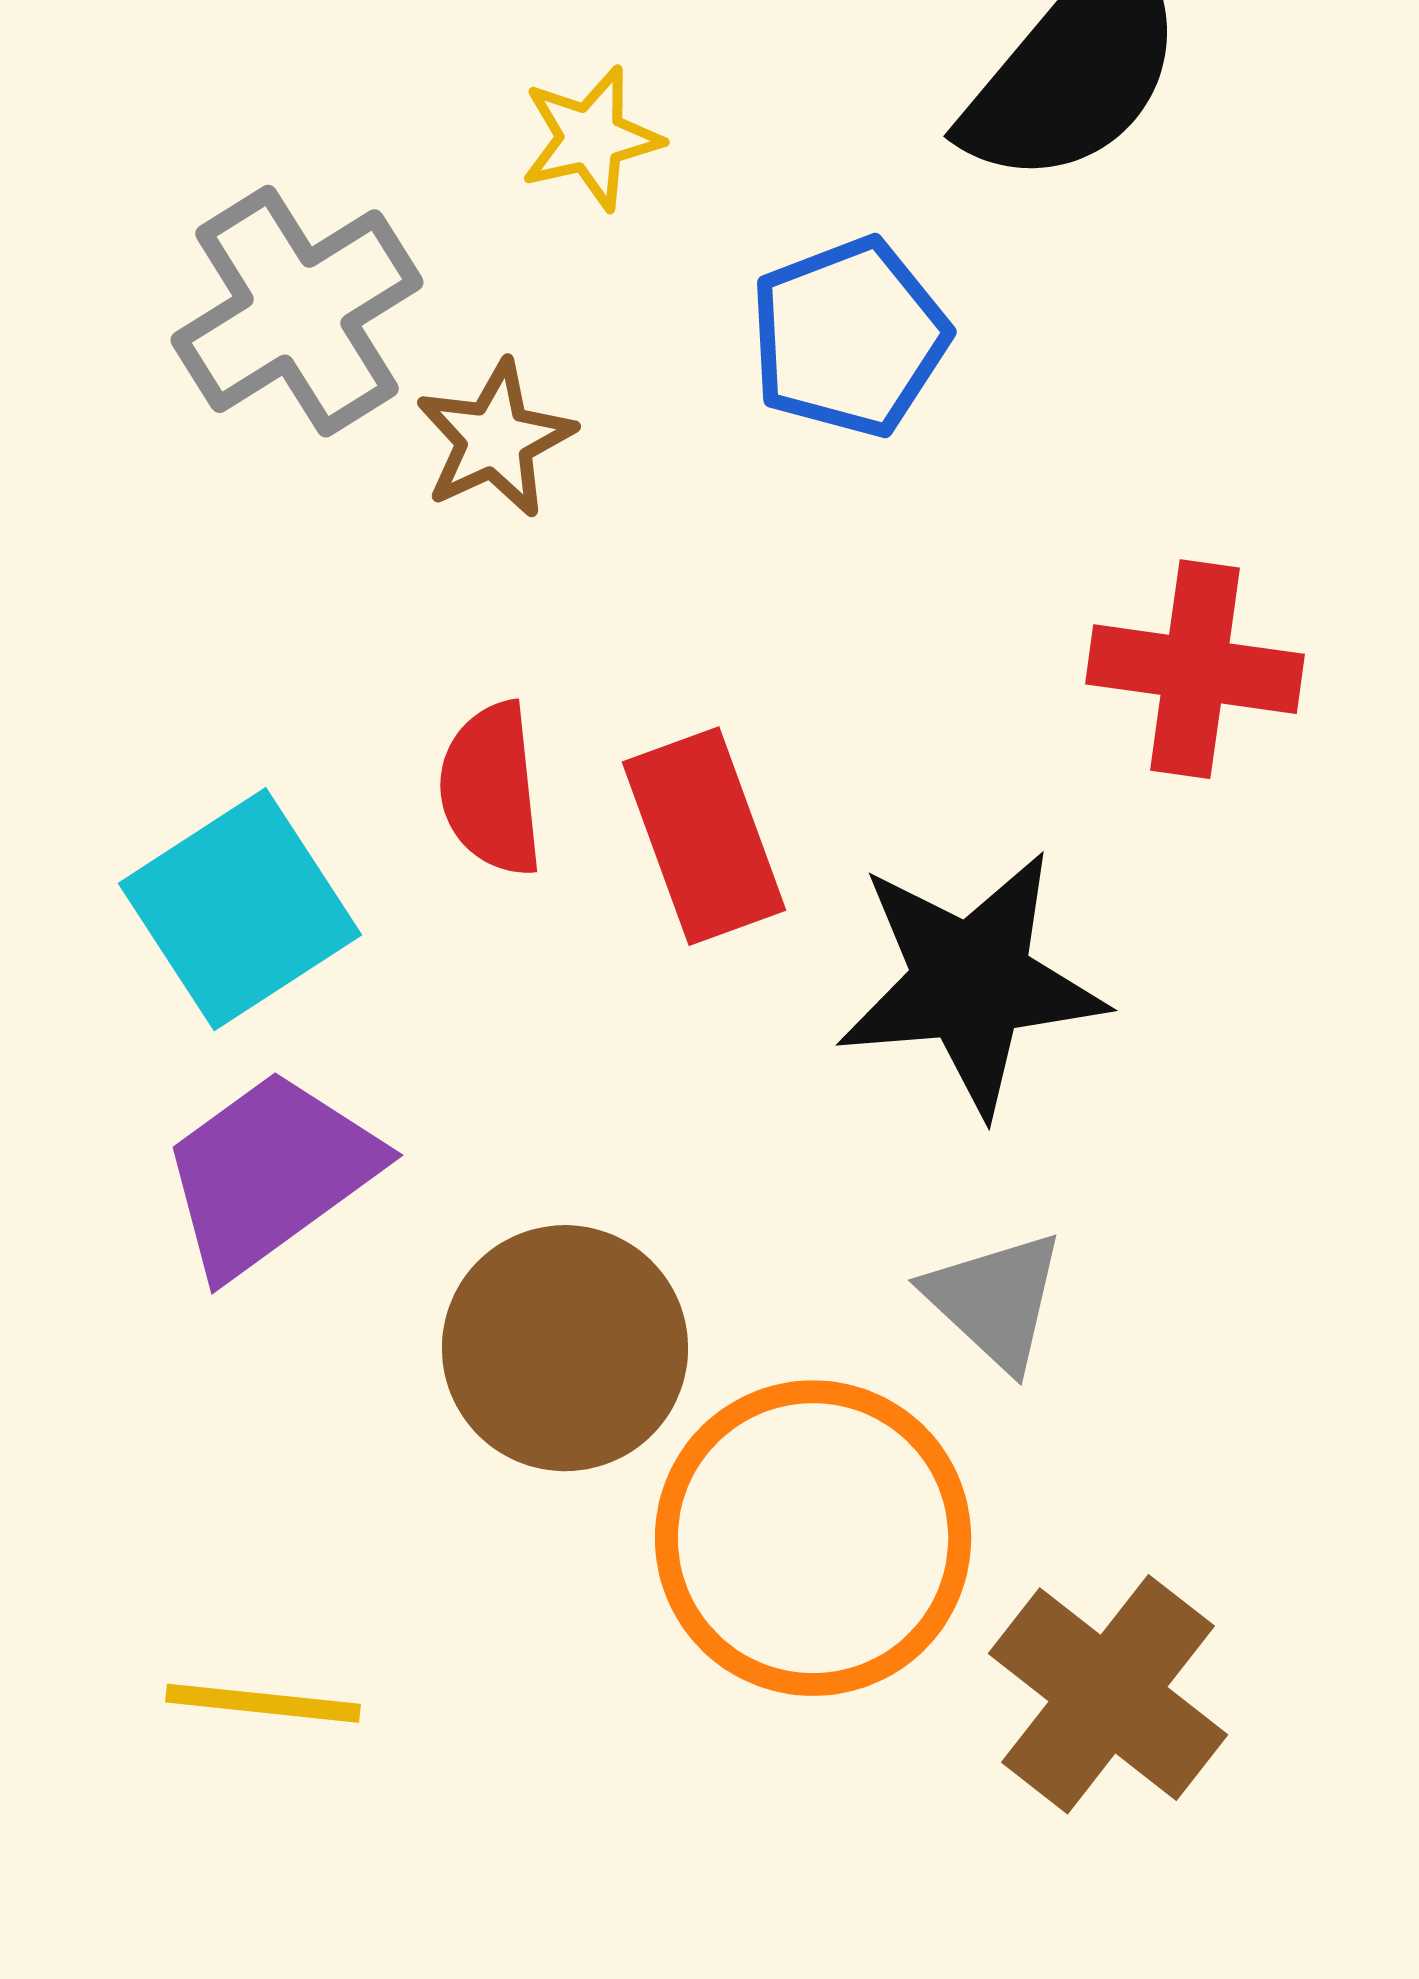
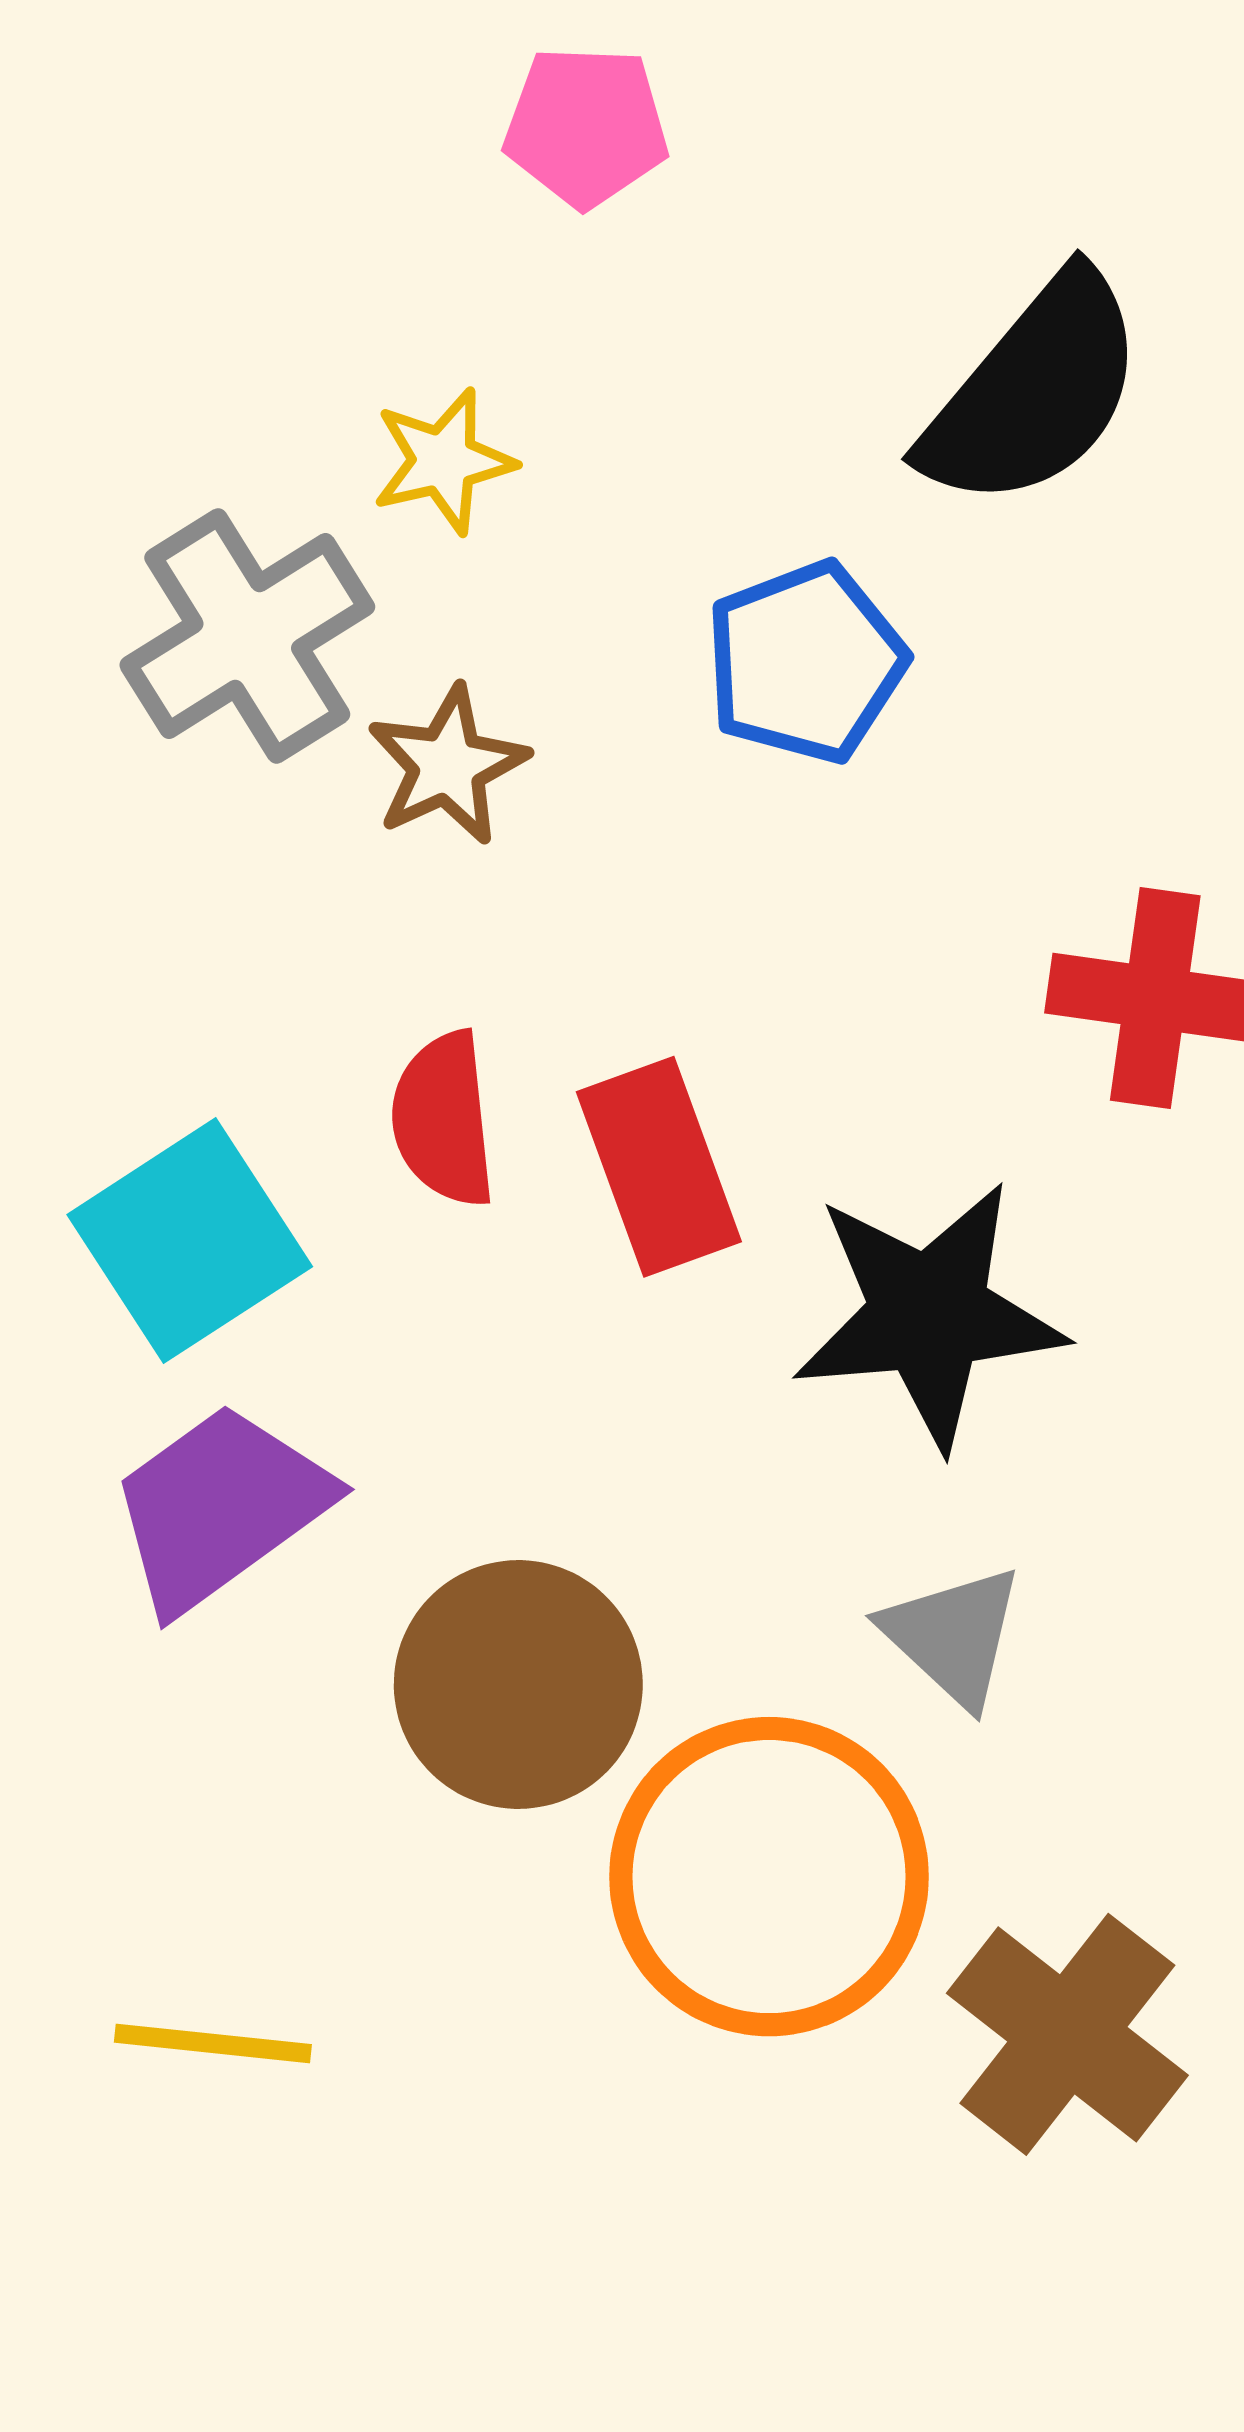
yellow star: (591, 138) -> (443, 461), moved

